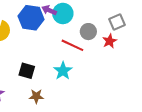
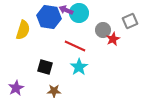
red star: (110, 41) -> (113, 39), moved
red line: (72, 45) -> (75, 46), moved

